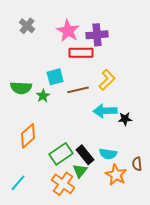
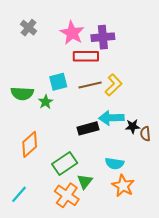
brown line: (78, 90) -> (90, 85), moved
black rectangle: (85, 155) -> (88, 128), moved, turned -66
brown semicircle: (137, 164) -> (145, 134), moved

